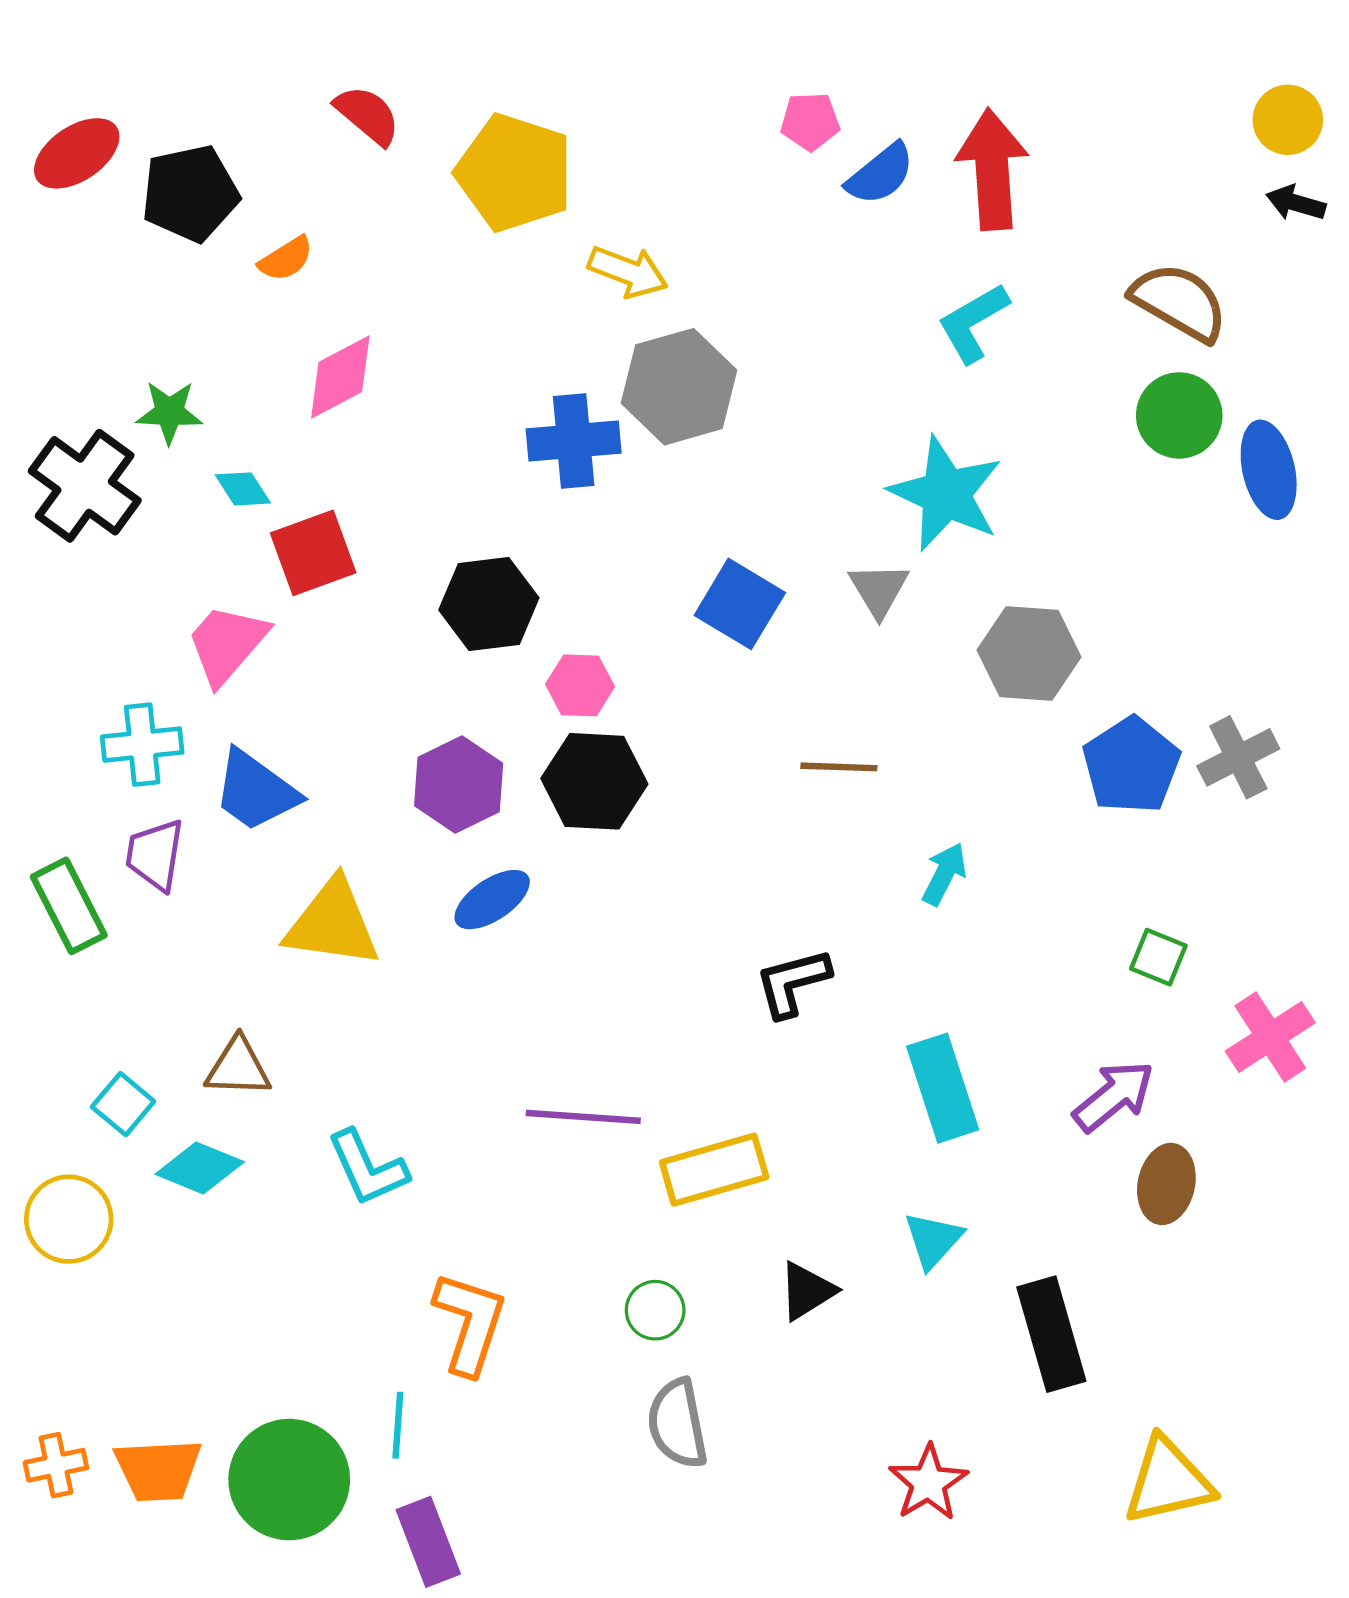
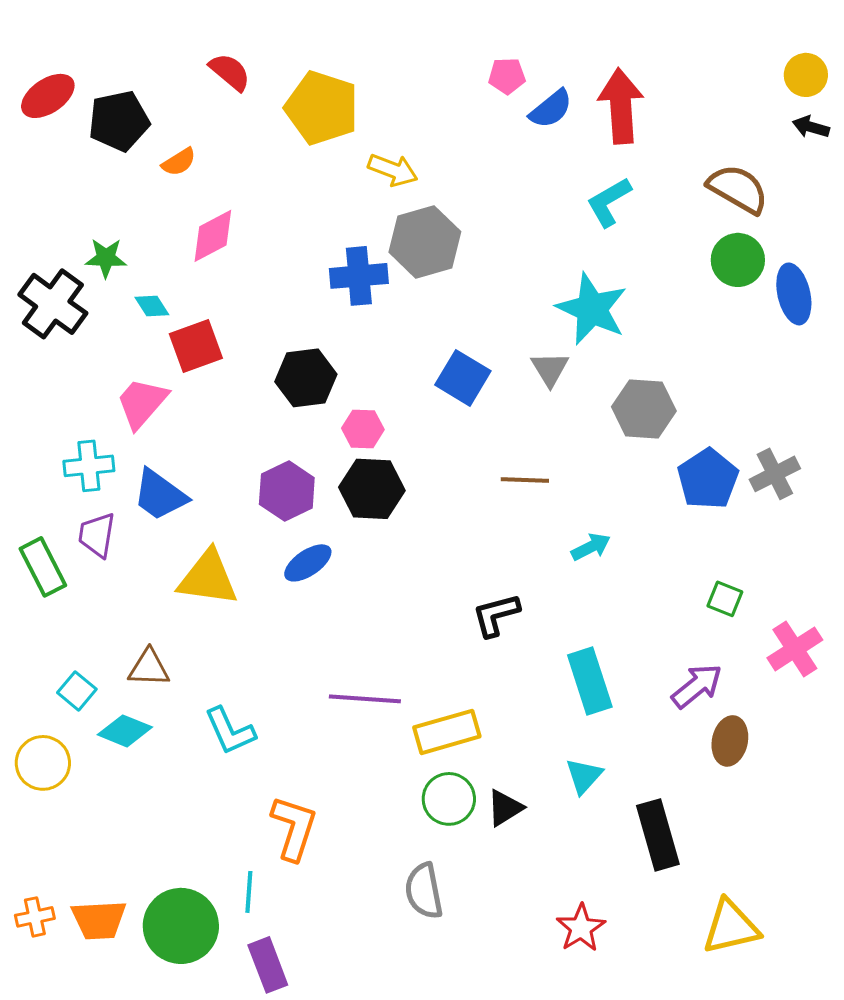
cyan arrow: (944, 874) -> (591, 547), turned 36
green circle: (655, 1310) -> (449, 799), moved, size x1.4

